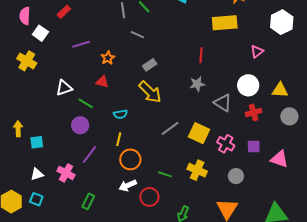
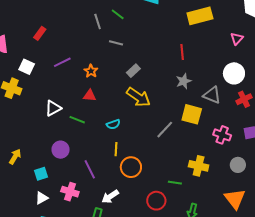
white square: (40, 33) -> (27, 67), moved
purple circle: (80, 125) -> (61, 150), moved
yellow arrow: (18, 129) -> (15, 157), turned 42
yellow square: (199, 133) -> (192, 114), moved
cyan square: (37, 142) -> (41, 174), moved
purple line: (89, 154) -> (90, 169), turned -54
green line: (165, 174) -> (175, 183), moved
white arrow: (128, 185) -> (110, 197), moved

